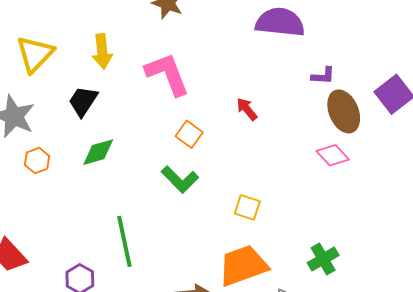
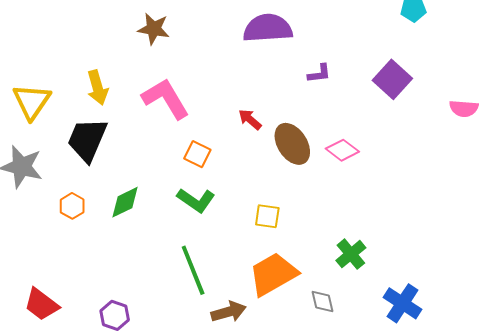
black trapezoid: (83, 101) -> (87, 140), size x1.4
brown ellipse: (344, 111) -> (292, 144), moved
green diamond: (98, 152) -> (125, 202), moved
orange hexagon: (37, 161) -> (72, 206), moved
green line: (124, 241) -> (193, 270), moved

